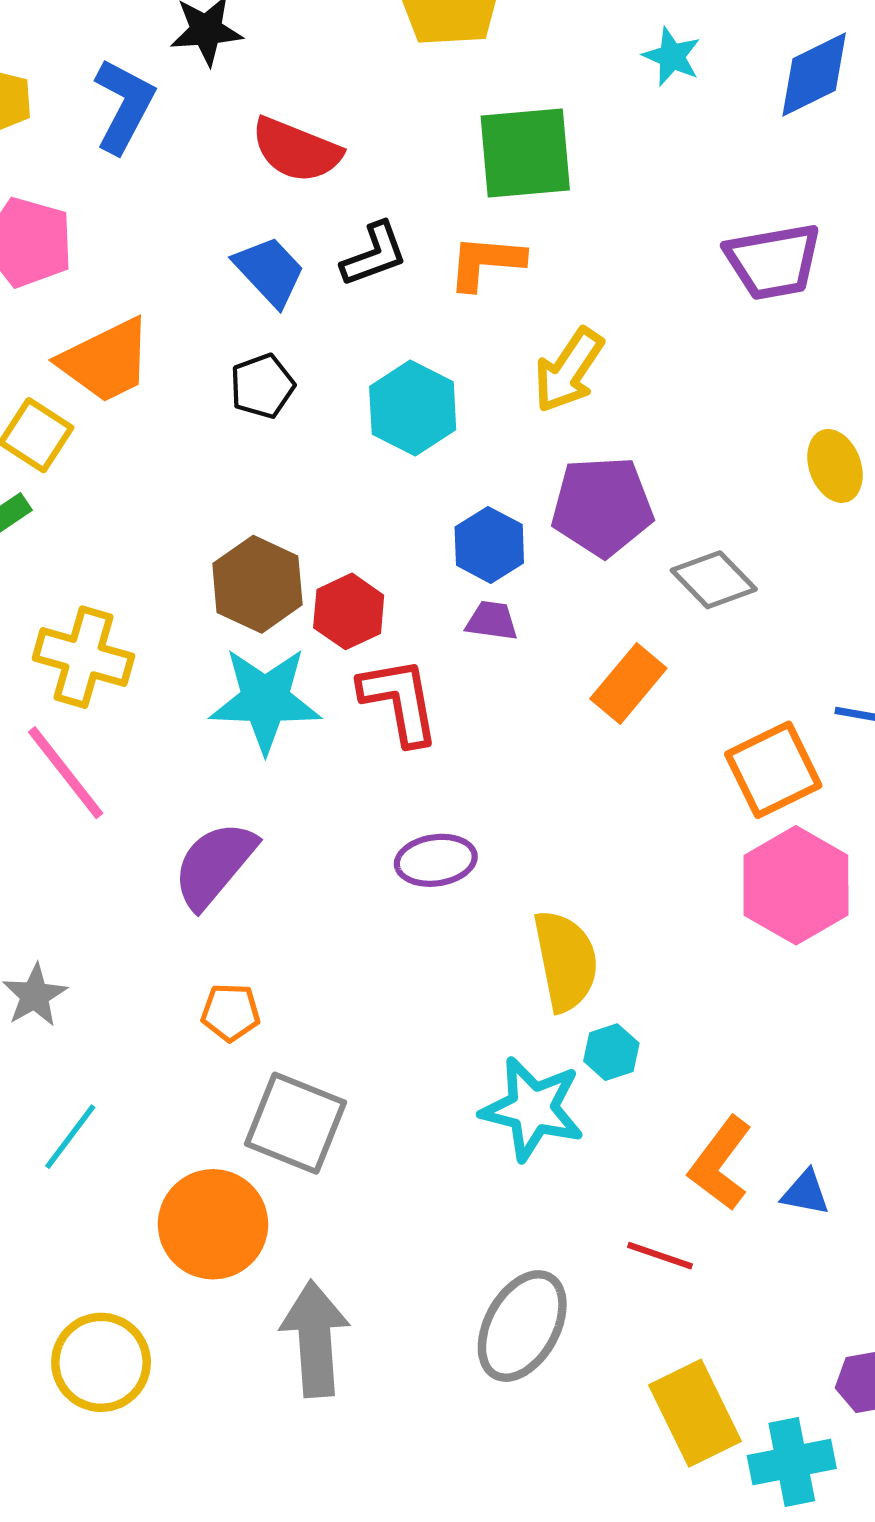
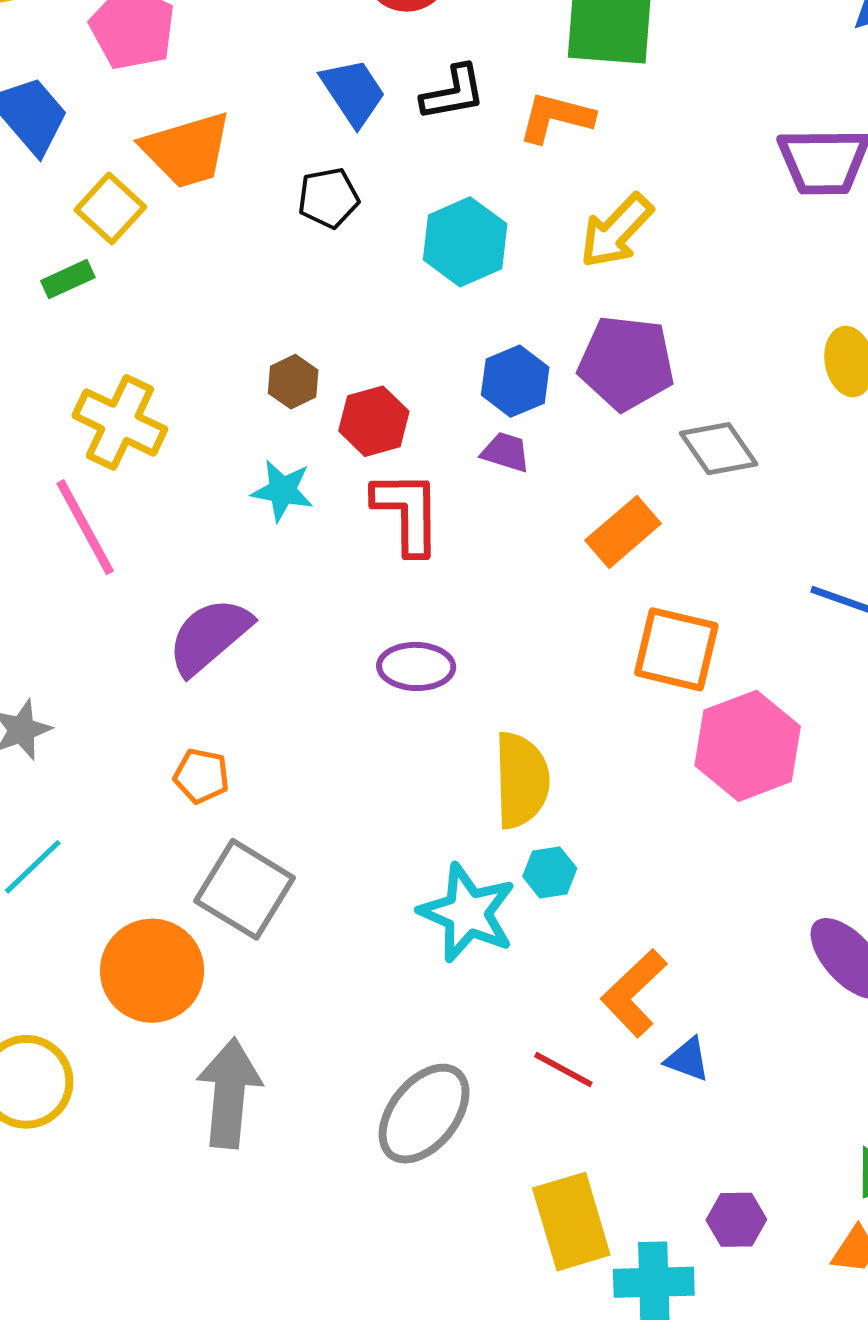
brown hexagon: (257, 584) -> (293, 382), size x0.6
cyan star: (265, 700) -> (282, 491), size x0.6
orange square: (773, 770) -> (676, 649), moved, turned 30
blue triangle: (805, 1193) -> (687, 1059), moved

